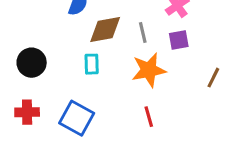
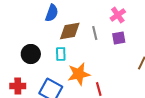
black circle: (32, 63) -> (31, 54), moved
orange star: (149, 70) -> (79, 74), moved

